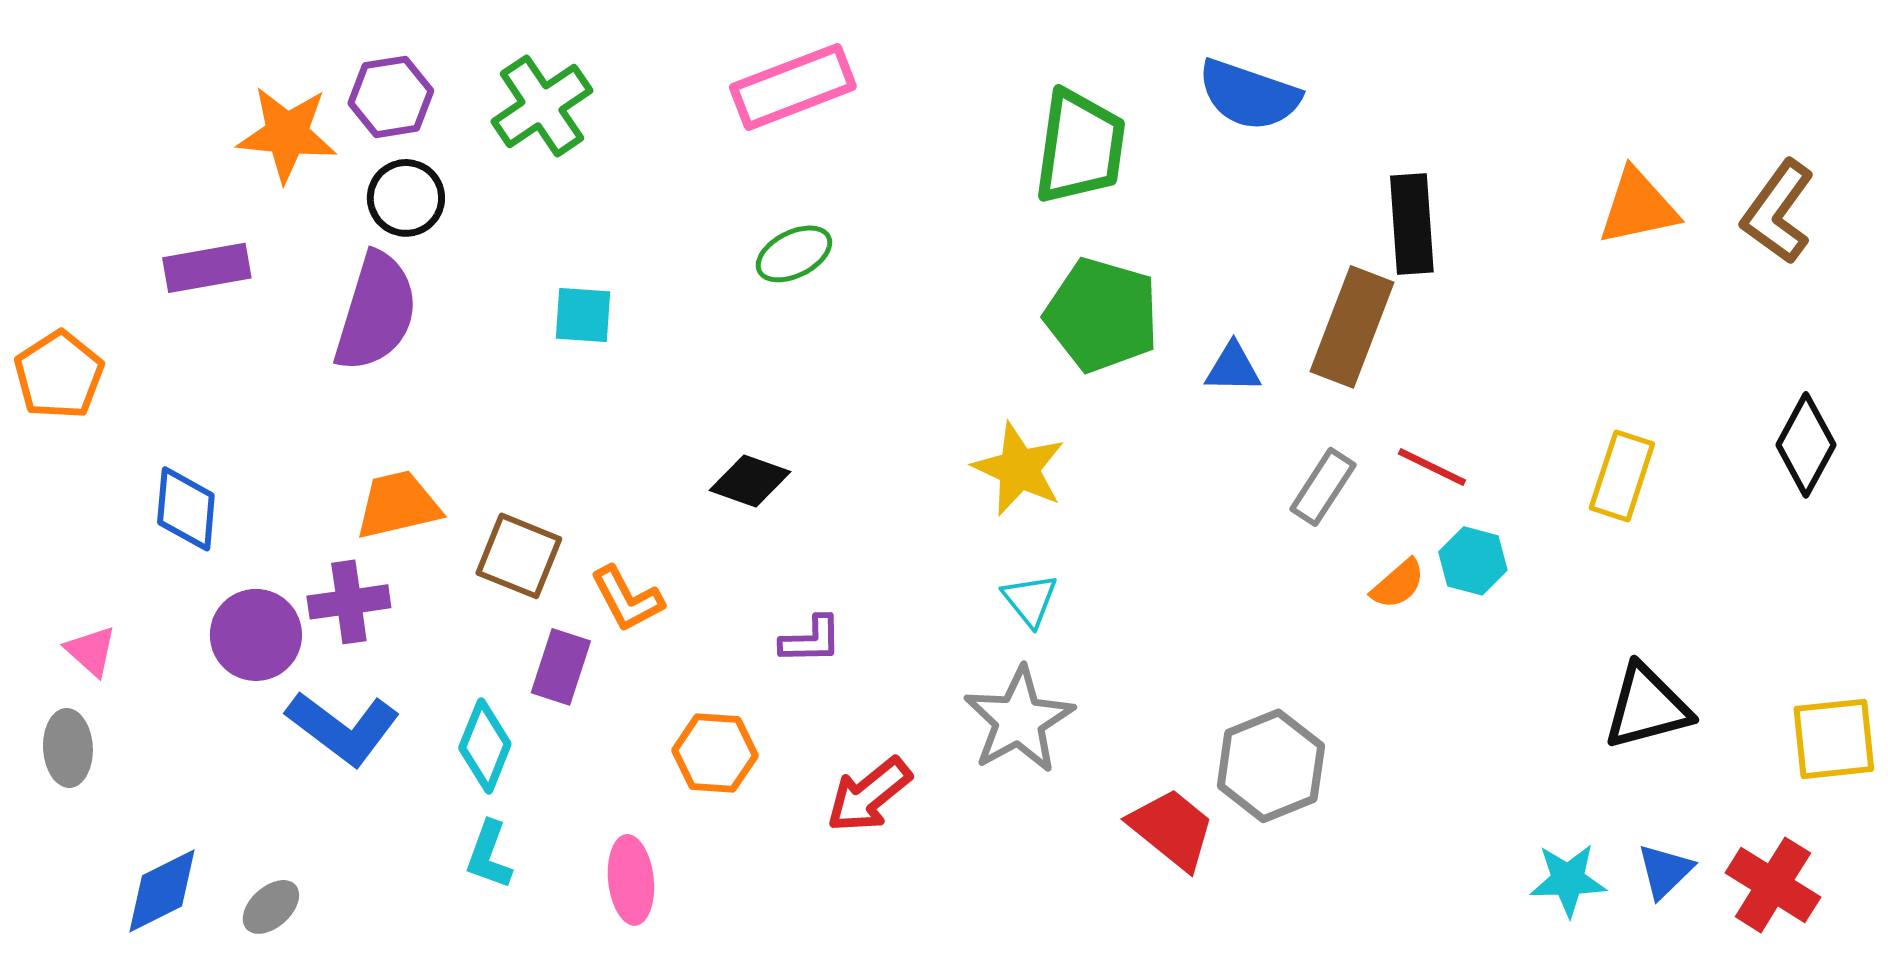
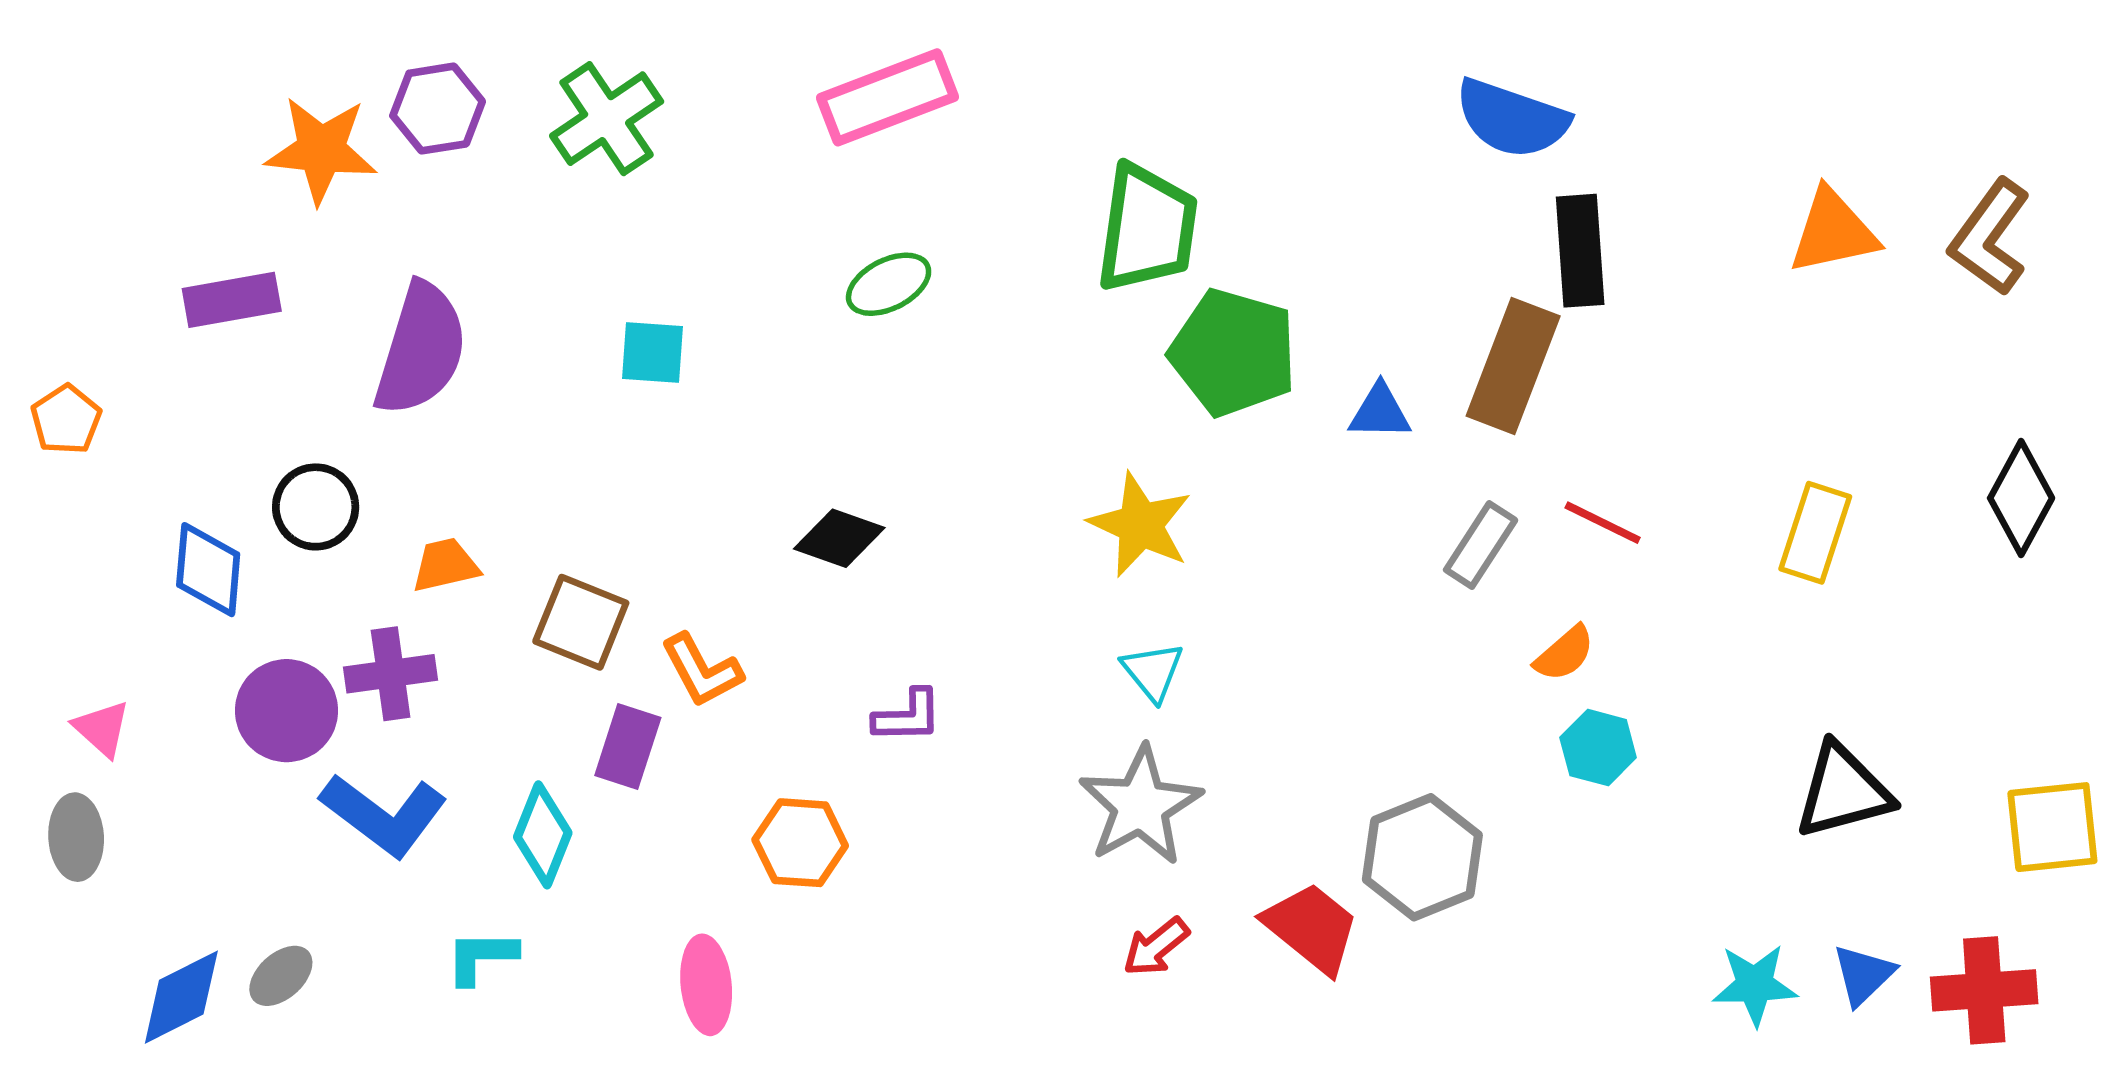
blue semicircle: (1249, 95) -> (1512, 119), moved
green trapezoid: (1080, 147) -> (1147, 228), moved
black circle: (406, 198) -> (316, 507), moved
orange pentagon: (59, 375) -> (66, 420), size x0.7
orange trapezoid: (398, 505) -> (445, 565), size x0.7
cyan hexagon: (1473, 561) -> (1598, 748), moved
red arrow: (869, 795) -> (1156, 947), moved, size x0.7
cyan L-shape: (489, 855) -> (481, 957), moved, turned 70
red cross: (1773, 885) -> (1984, 990), turned -36
gray ellipse: (271, 907) -> (281, 976), moved

